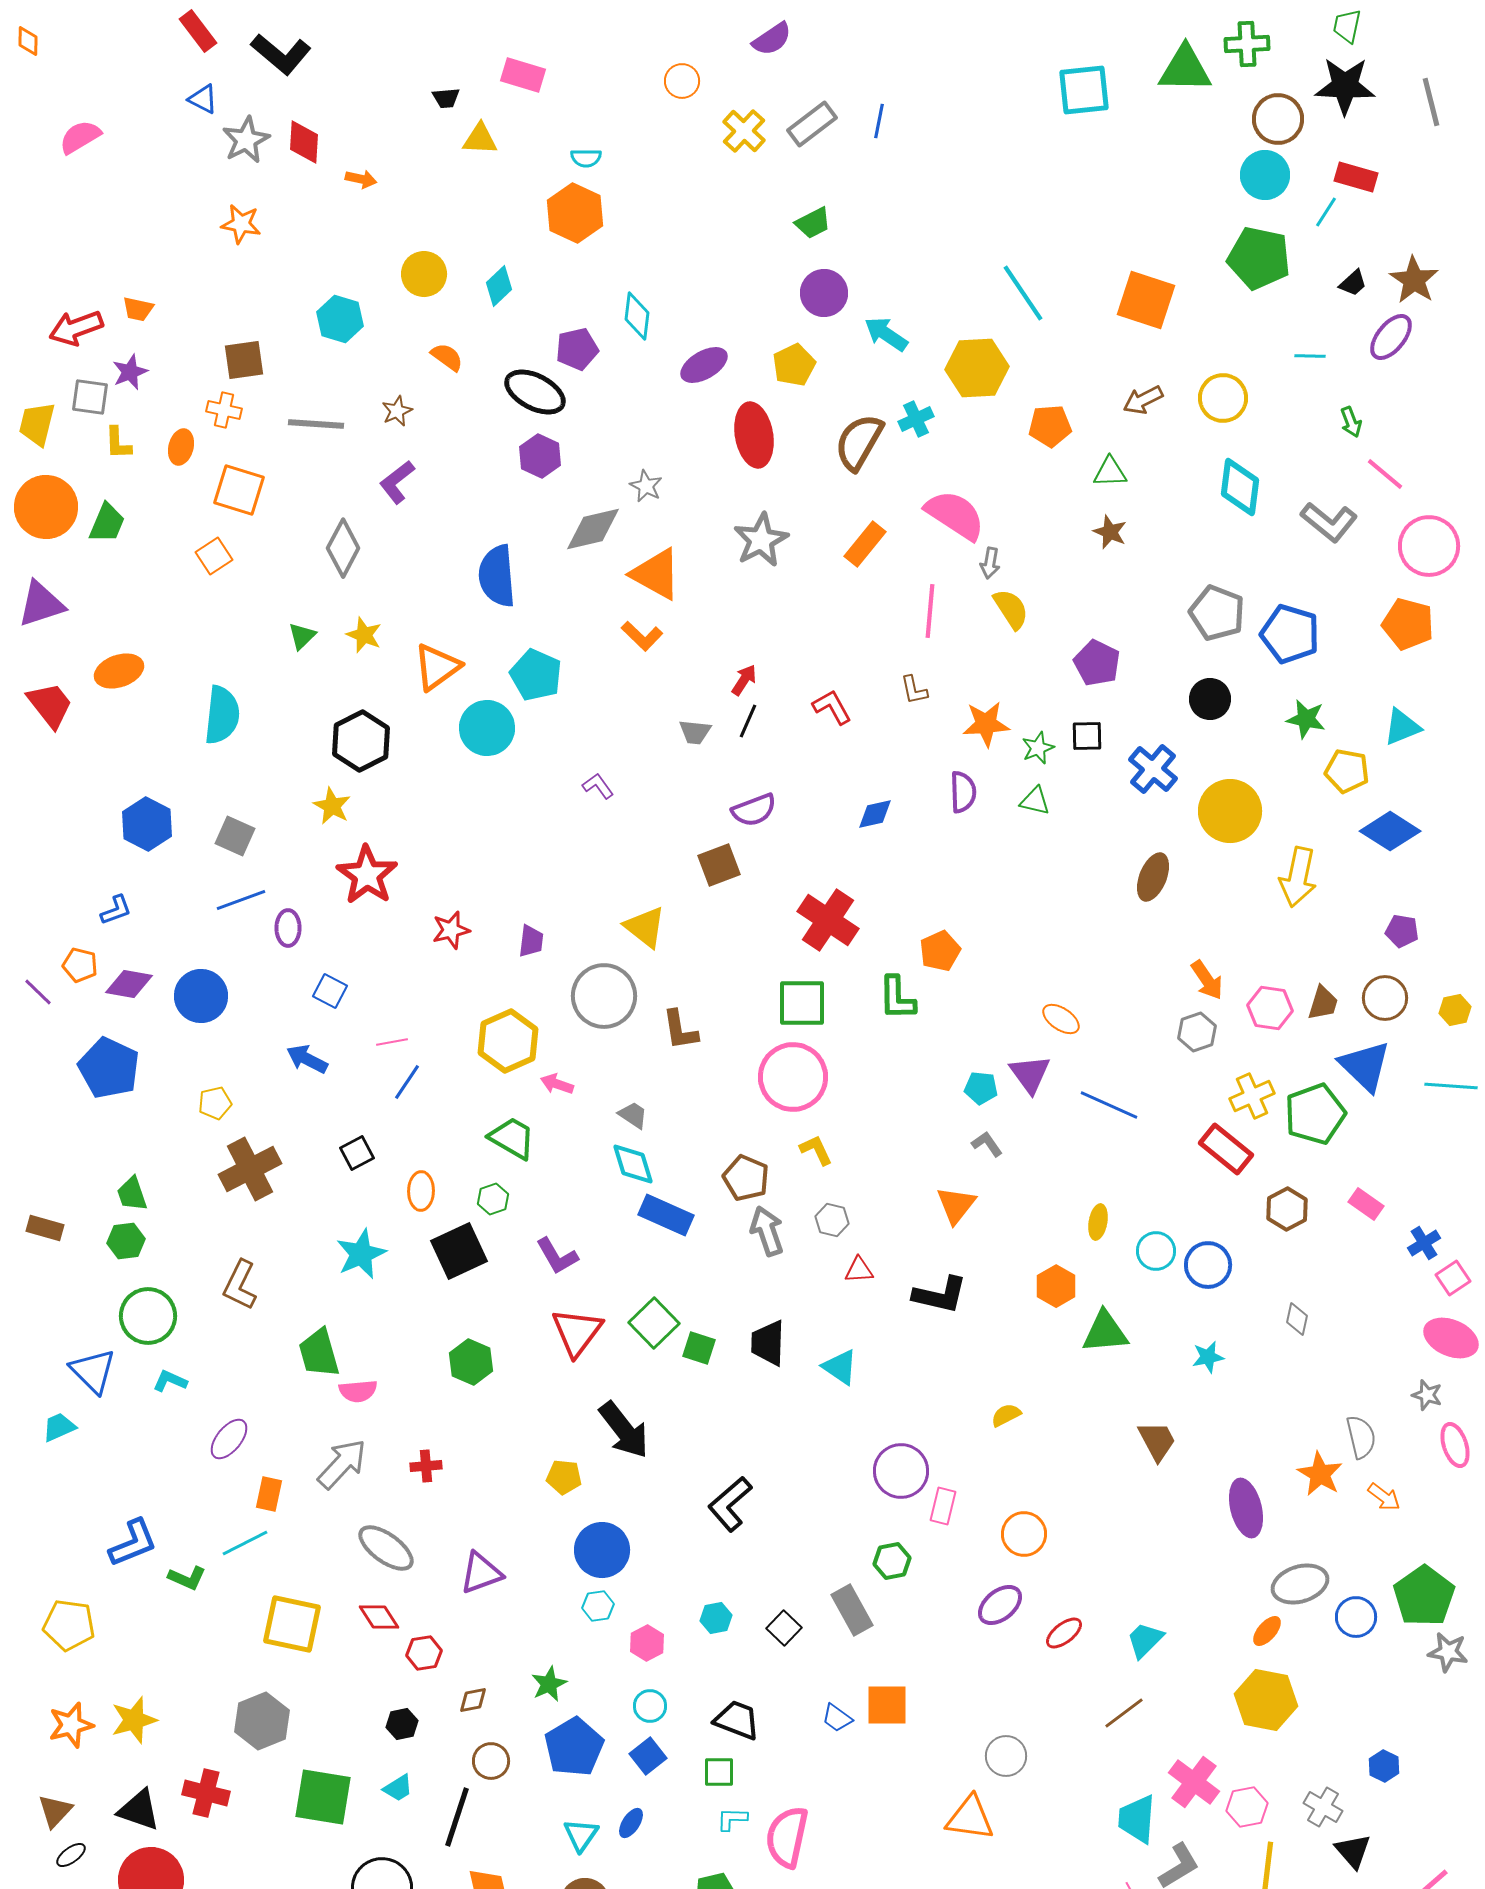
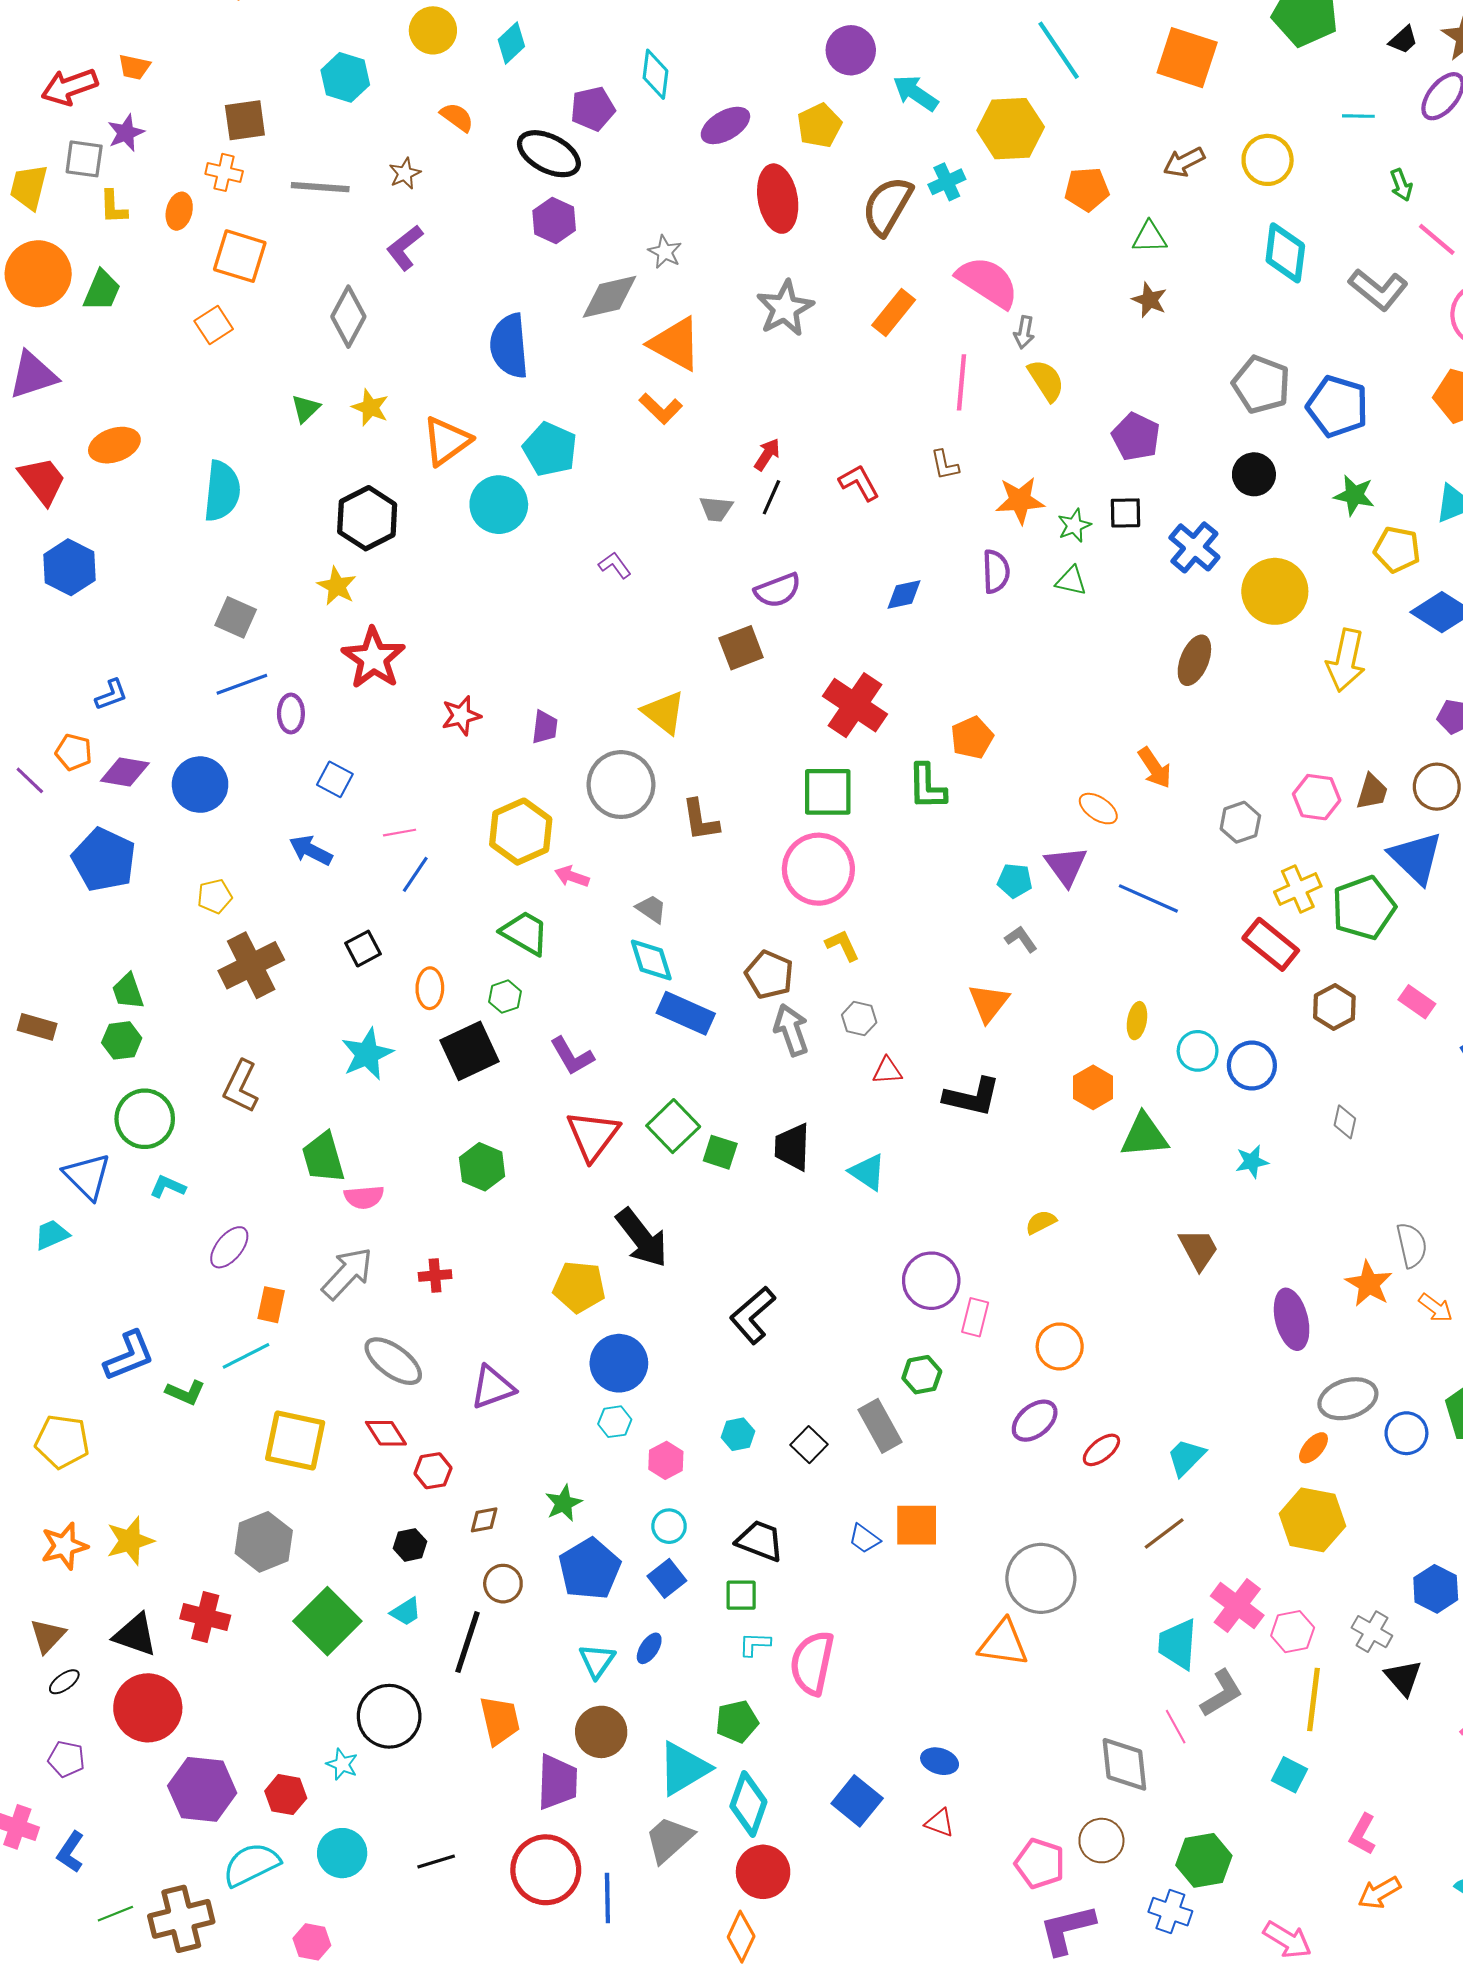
blue hexagon: (147, 824) -> (69, 567), moved
orange arrow: (1207, 980) -> (1155, 768), moved
yellow pentagon: (564, 1477) -> (579, 1287), size x1.4
gray circle: (1006, 1756) -> (1041, 1578), size x1.6
blue hexagon: (1384, 1766) -> (1436, 1589), size x1.4
green square: (323, 1797) -> (327, 1621), turned 36

